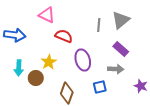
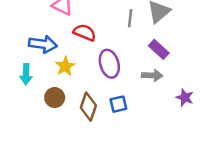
blue arrow: (15, 35) -> (43, 44), moved
brown circle: (36, 78) -> (55, 98), moved
blue square: (100, 87) -> (118, 104), moved

